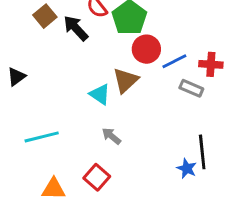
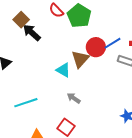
black arrow: (76, 28) -> (32, 33), moved
red circle: (146, 49) -> (96, 47), moved

